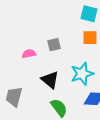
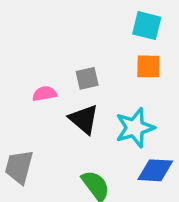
black triangle: (50, 80) -> (84, 119), moved

